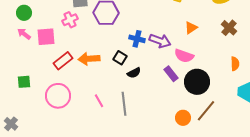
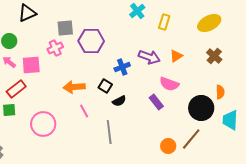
blue cross: (137, 39) -> (122, 67), turned -35
purple arrow: (160, 41) -> (149, 57), moved
red rectangle: (63, 61) -> (16, 89), moved
black circle: (197, 82) -> (201, 108), moved
pink line: (99, 101) -> (84, 111), moved

